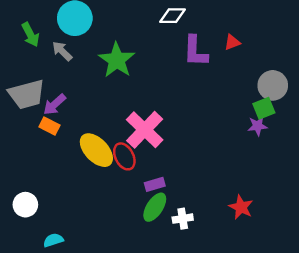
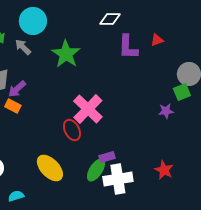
purple star: (258, 126) -> (166, 111), moved
yellow ellipse: (96, 150) -> (50, 168), moved
purple rectangle: (155, 184) -> (107, 157), moved
white cross: (183, 219) -> (118, 179), size x1.8

